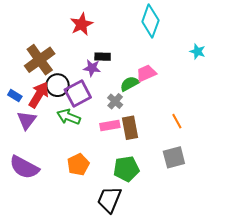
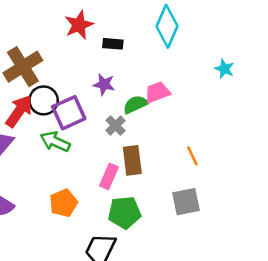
black rectangle: (103, 57) -> (113, 44), moved
purple star: (92, 68) -> (104, 84), moved
pink rectangle: (110, 125) -> (109, 176), moved, turned -60

